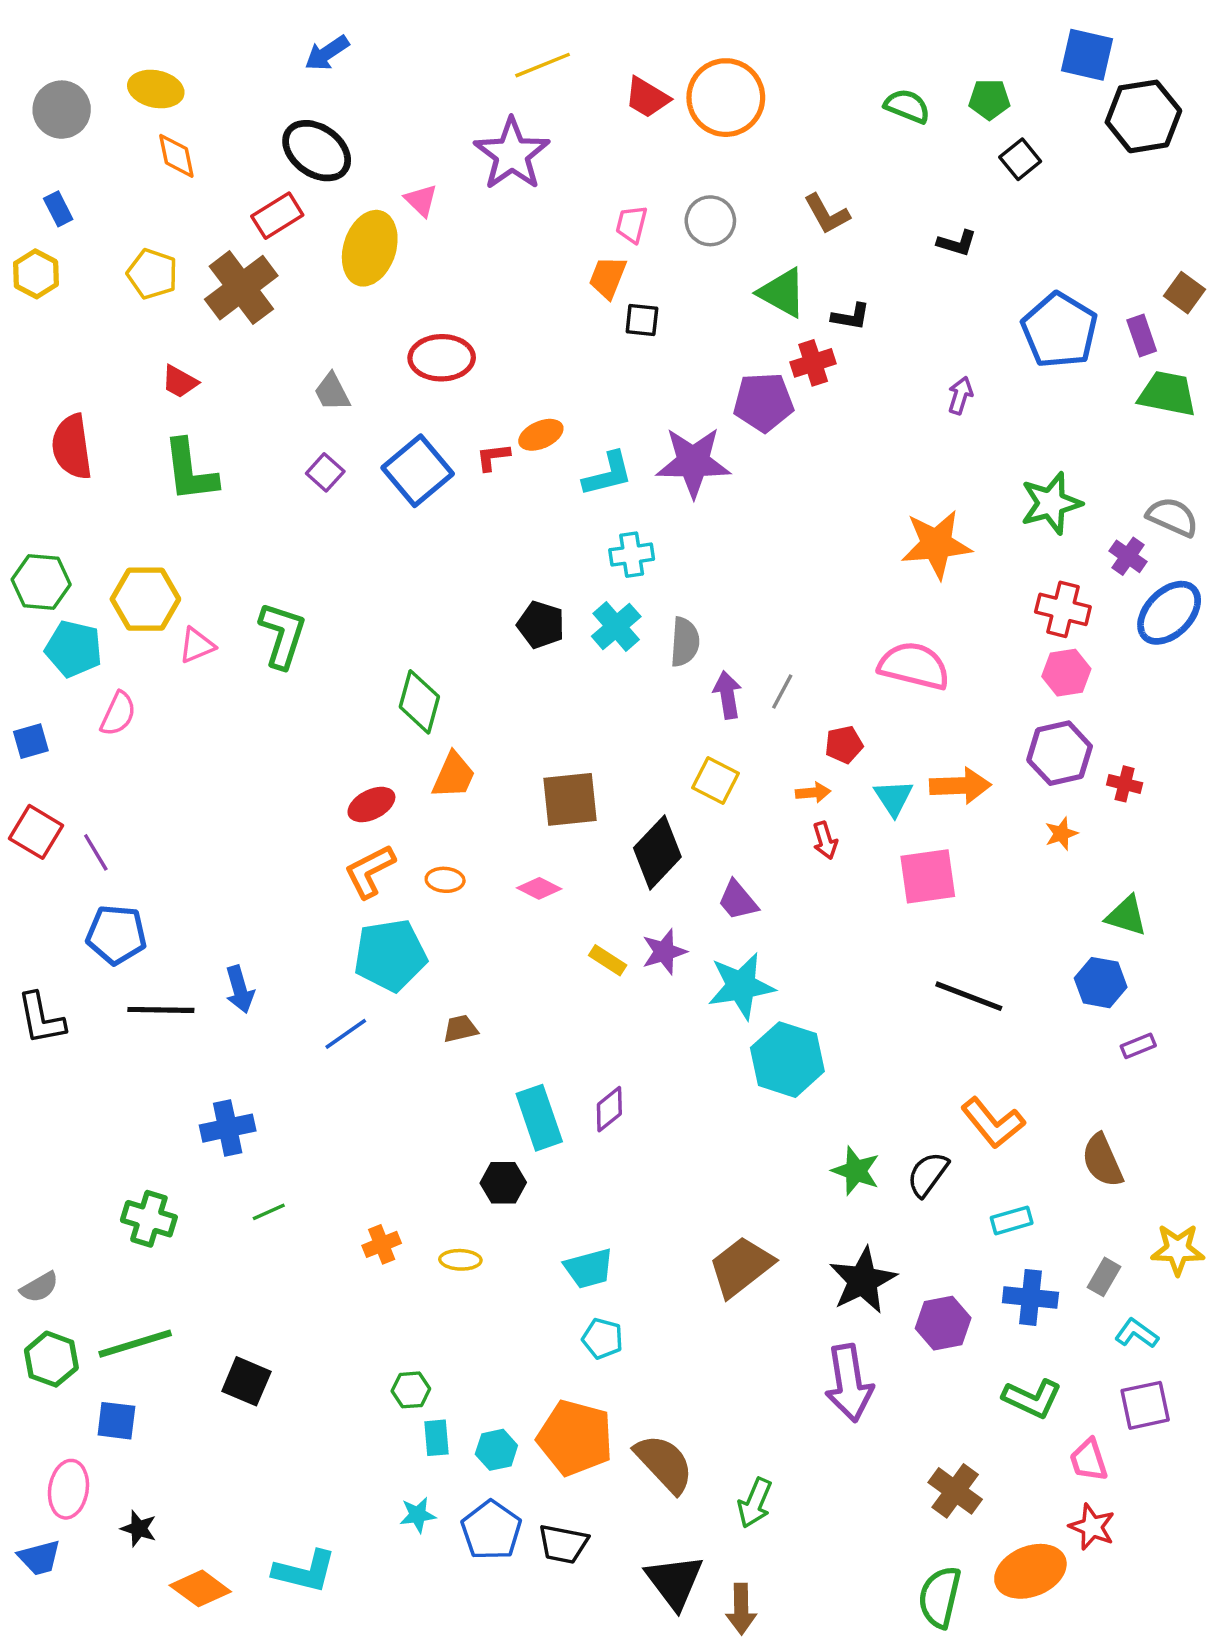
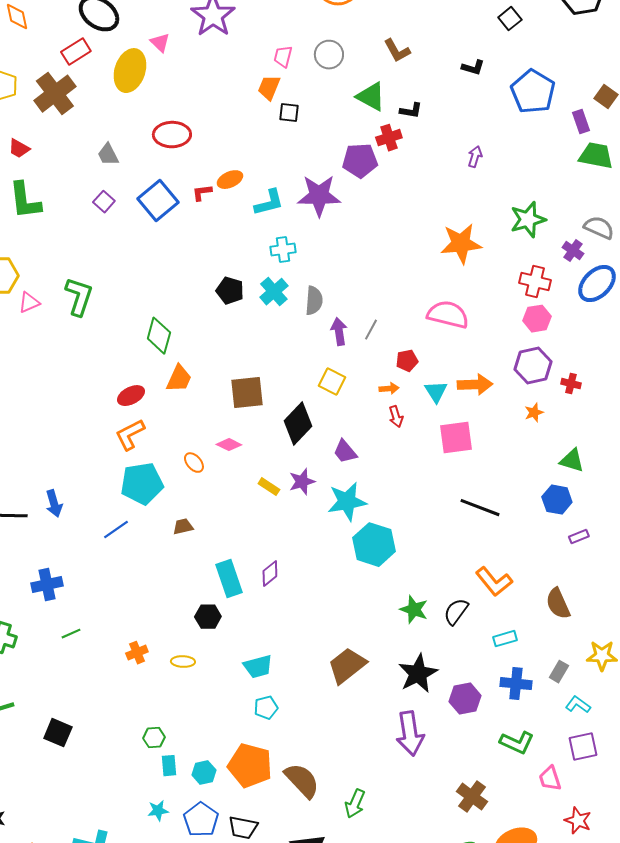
blue pentagon: (1060, 330) -> (533, 92), moved
orange ellipse: (445, 880) -> (194, 463), moved, turned 45
cyan pentagon: (603, 1339) -> (266, 708), turned -30
red star: (1092, 1527) -> (578, 821), moved

